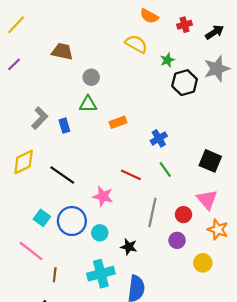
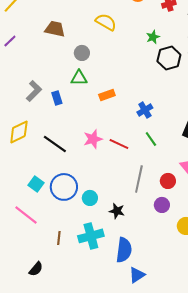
yellow semicircle: (136, 44) -> (106, 22), moved
pink star: (103, 196) -> (93, 139), moved, turned -30
brown line: (55, 275) -> (59, 238), moved

